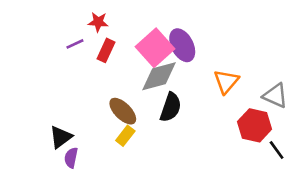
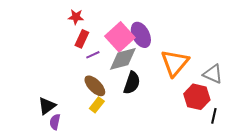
purple line: (75, 44) -> (93, 55), moved
orange triangle: (226, 81) -> (175, 63), size x1.4
black line: (277, 150) -> (214, 116), turned 49

